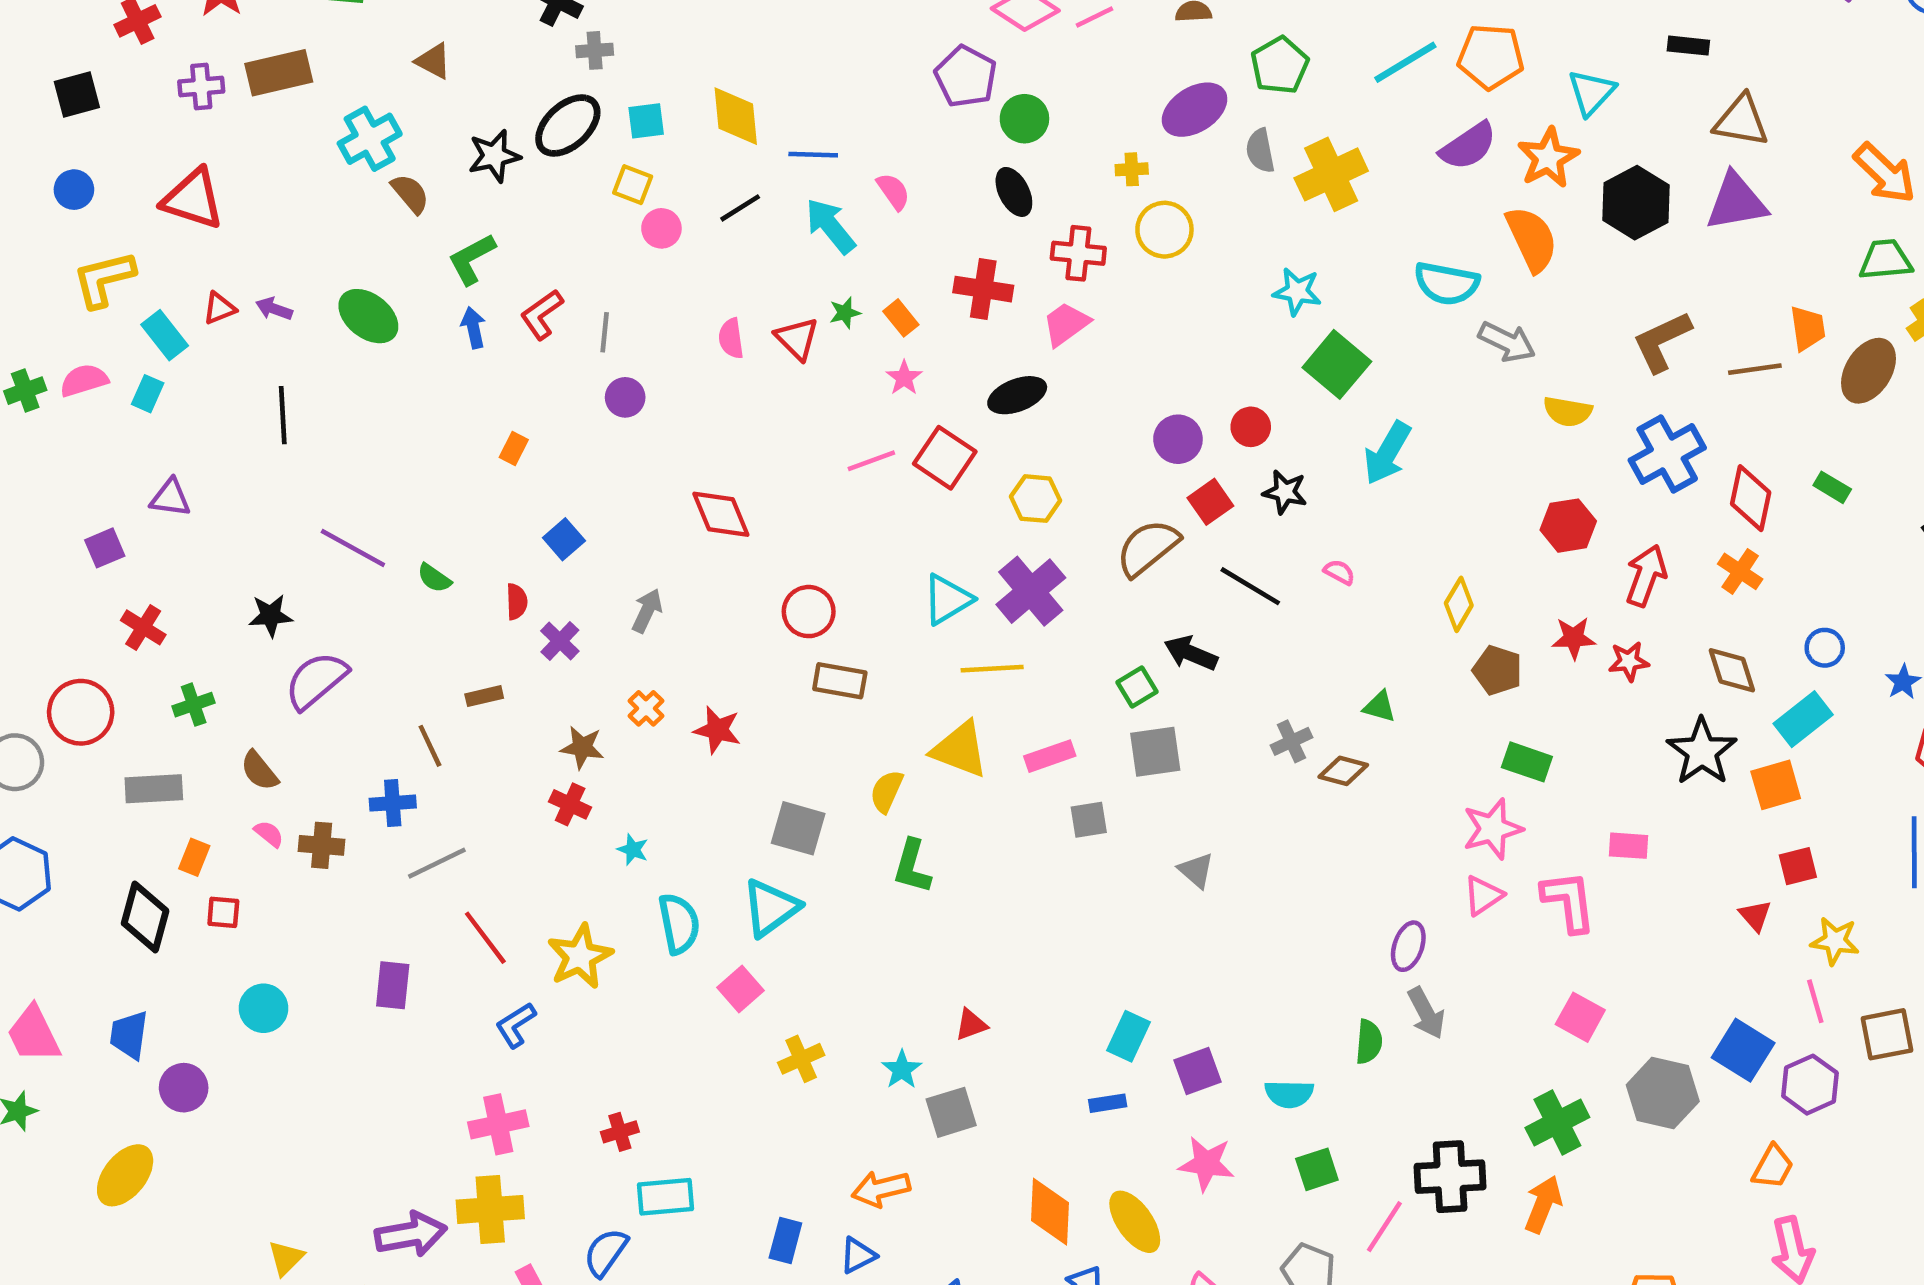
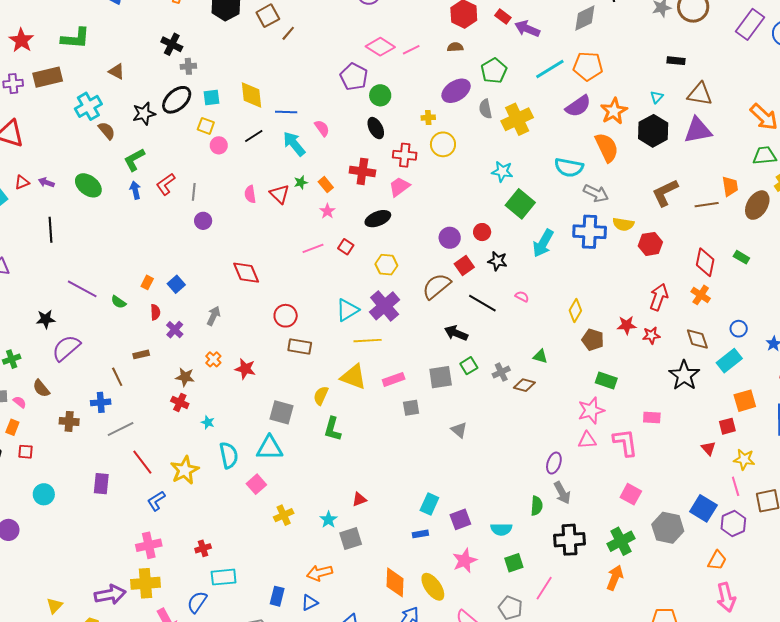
cyan triangle: (1591, 92) -> (657, 97), moved, size x0.6
orange rectangle: (514, 449) -> (147, 282), moved
blue cross: (1667, 454) -> (590, 232), moved, turned 32
red square: (945, 458) -> (346, 247), size x0.6
red hexagon: (1568, 526) -> (650, 244), moved
green square: (1137, 687) -> (469, 366), moved
orange square: (1776, 785) -> (745, 401), moved
pink semicircle: (269, 834) -> (20, 402), moved
pink triangle: (1483, 895) -> (587, 440), turned 30
cyan triangle: (771, 908) -> (270, 448), turned 36
pink star: (1206, 1164) -> (465, 561), turned -30
black cross: (1450, 1177) -> (569, 540), moved

